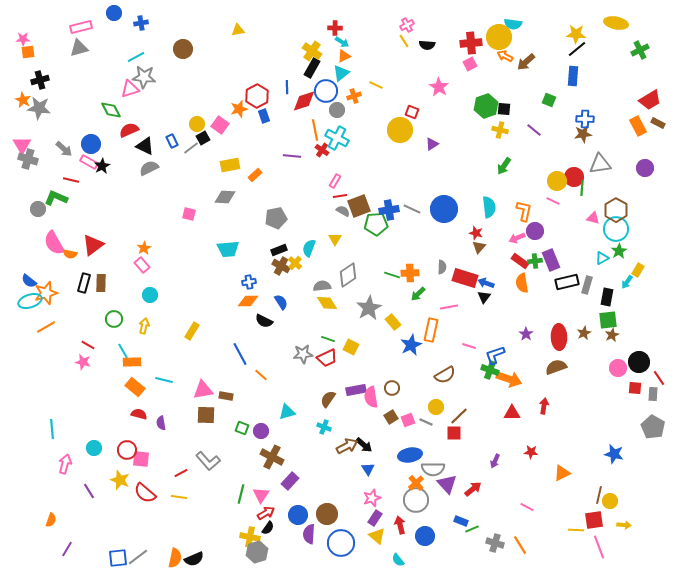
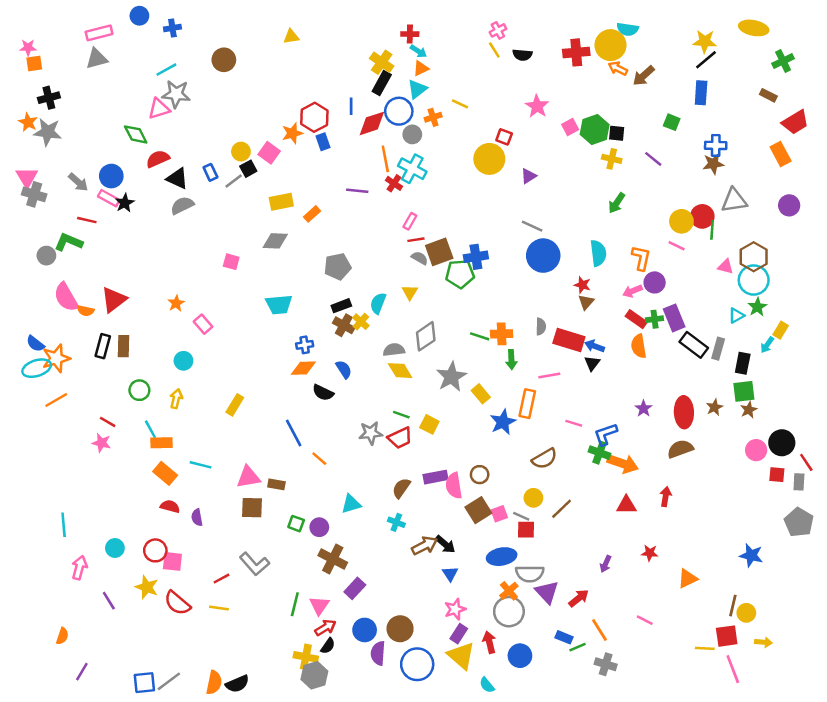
pink square: (470, 64) -> (570, 127), moved
brown rectangle: (658, 123) -> (768, 95), moved
gray line: (412, 209) -> (532, 226), moved
pink rectangle: (142, 265) -> (203, 324), moved
black rectangle: (567, 282) -> (694, 345), turned 50
green arrow: (418, 294) -> (511, 360), turned -49
brown square: (391, 417) -> (478, 510), size x1.5
red square: (454, 433) -> (526, 530), moved
yellow triangle: (377, 536) -> (461, 656), size x1.4
orange line: (520, 545) -> (599, 630), moved

